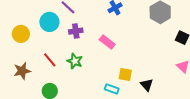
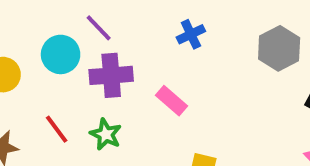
purple cross: (76, 31) -> (111, 75), size x1.5

